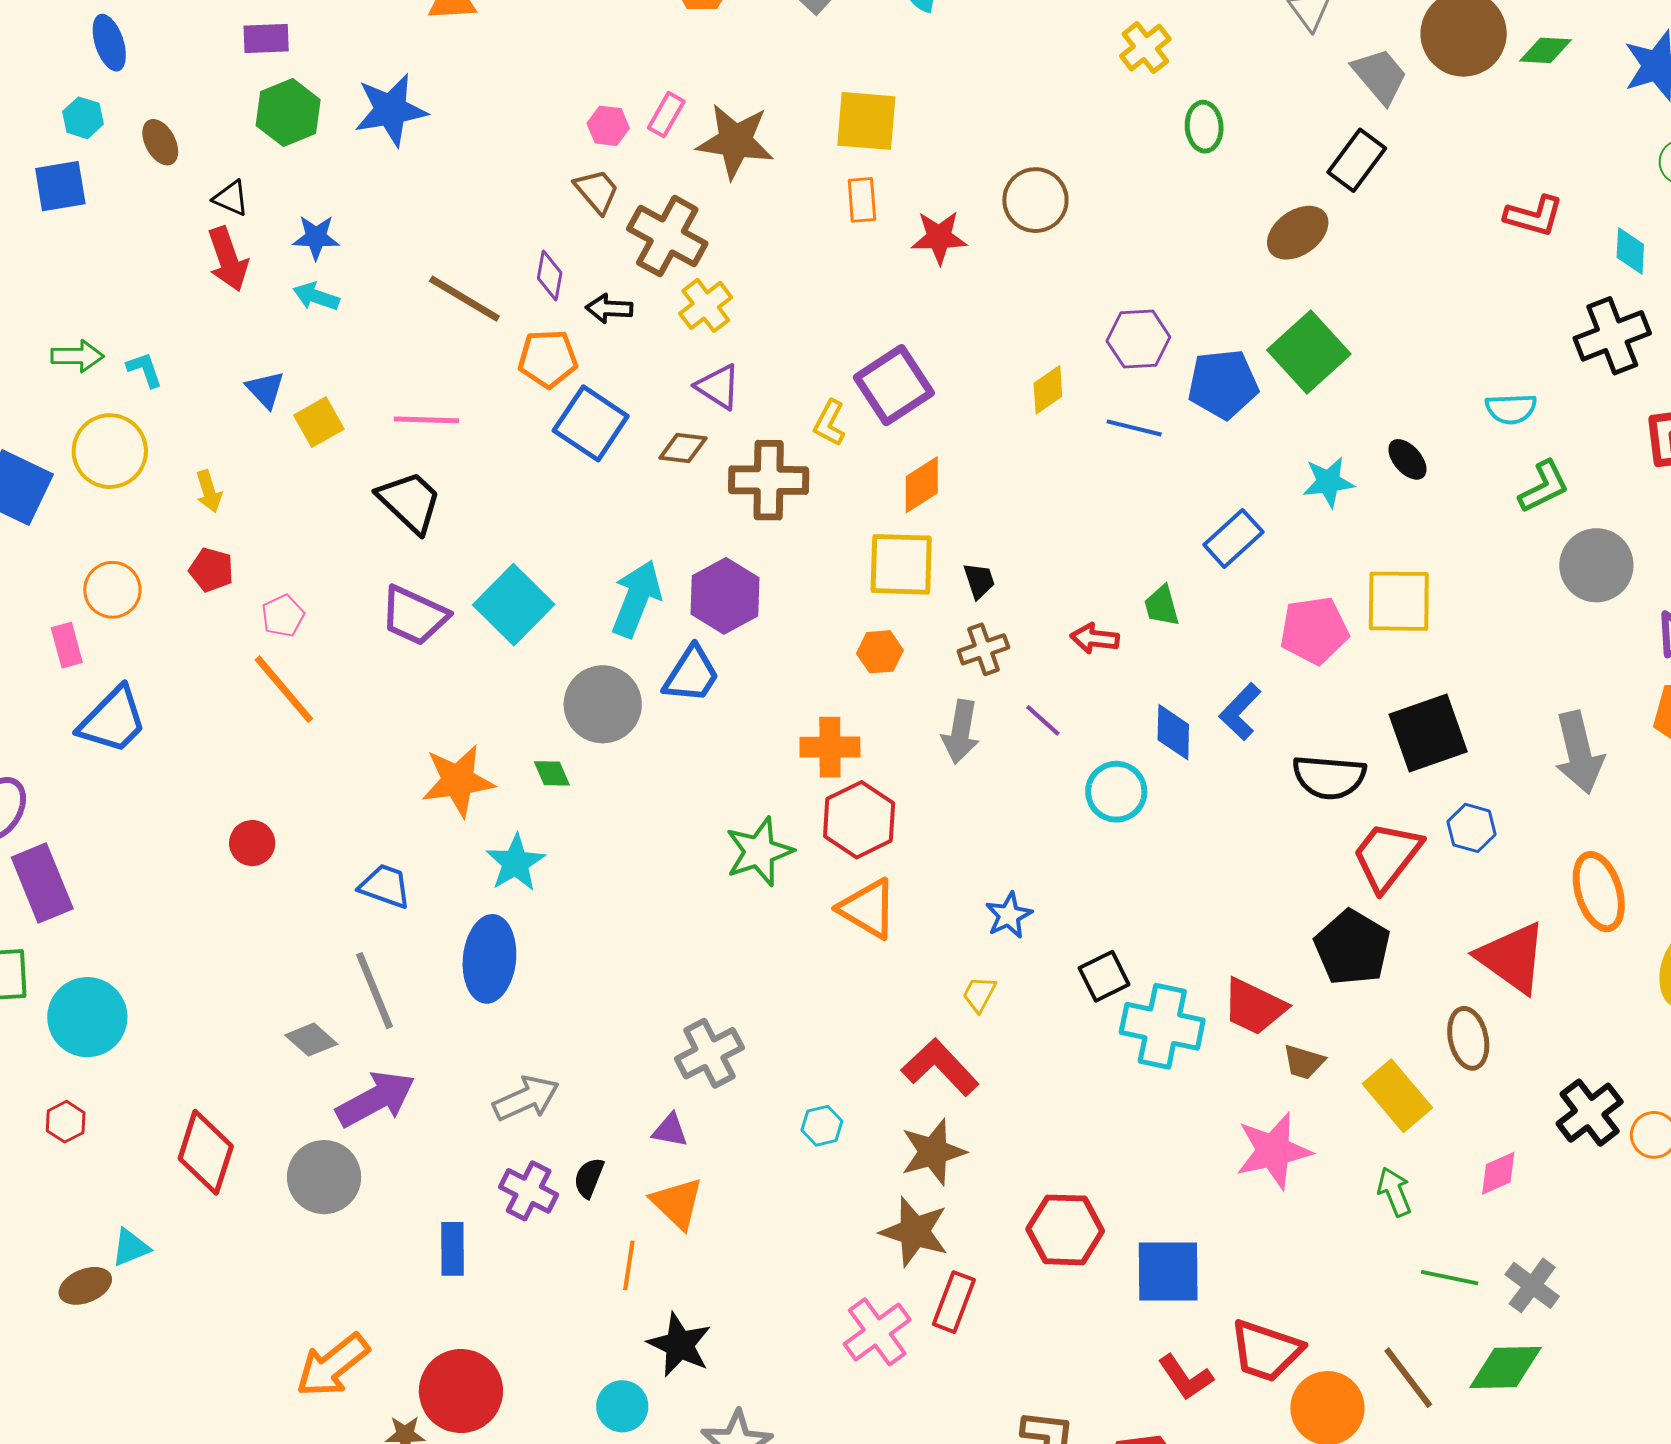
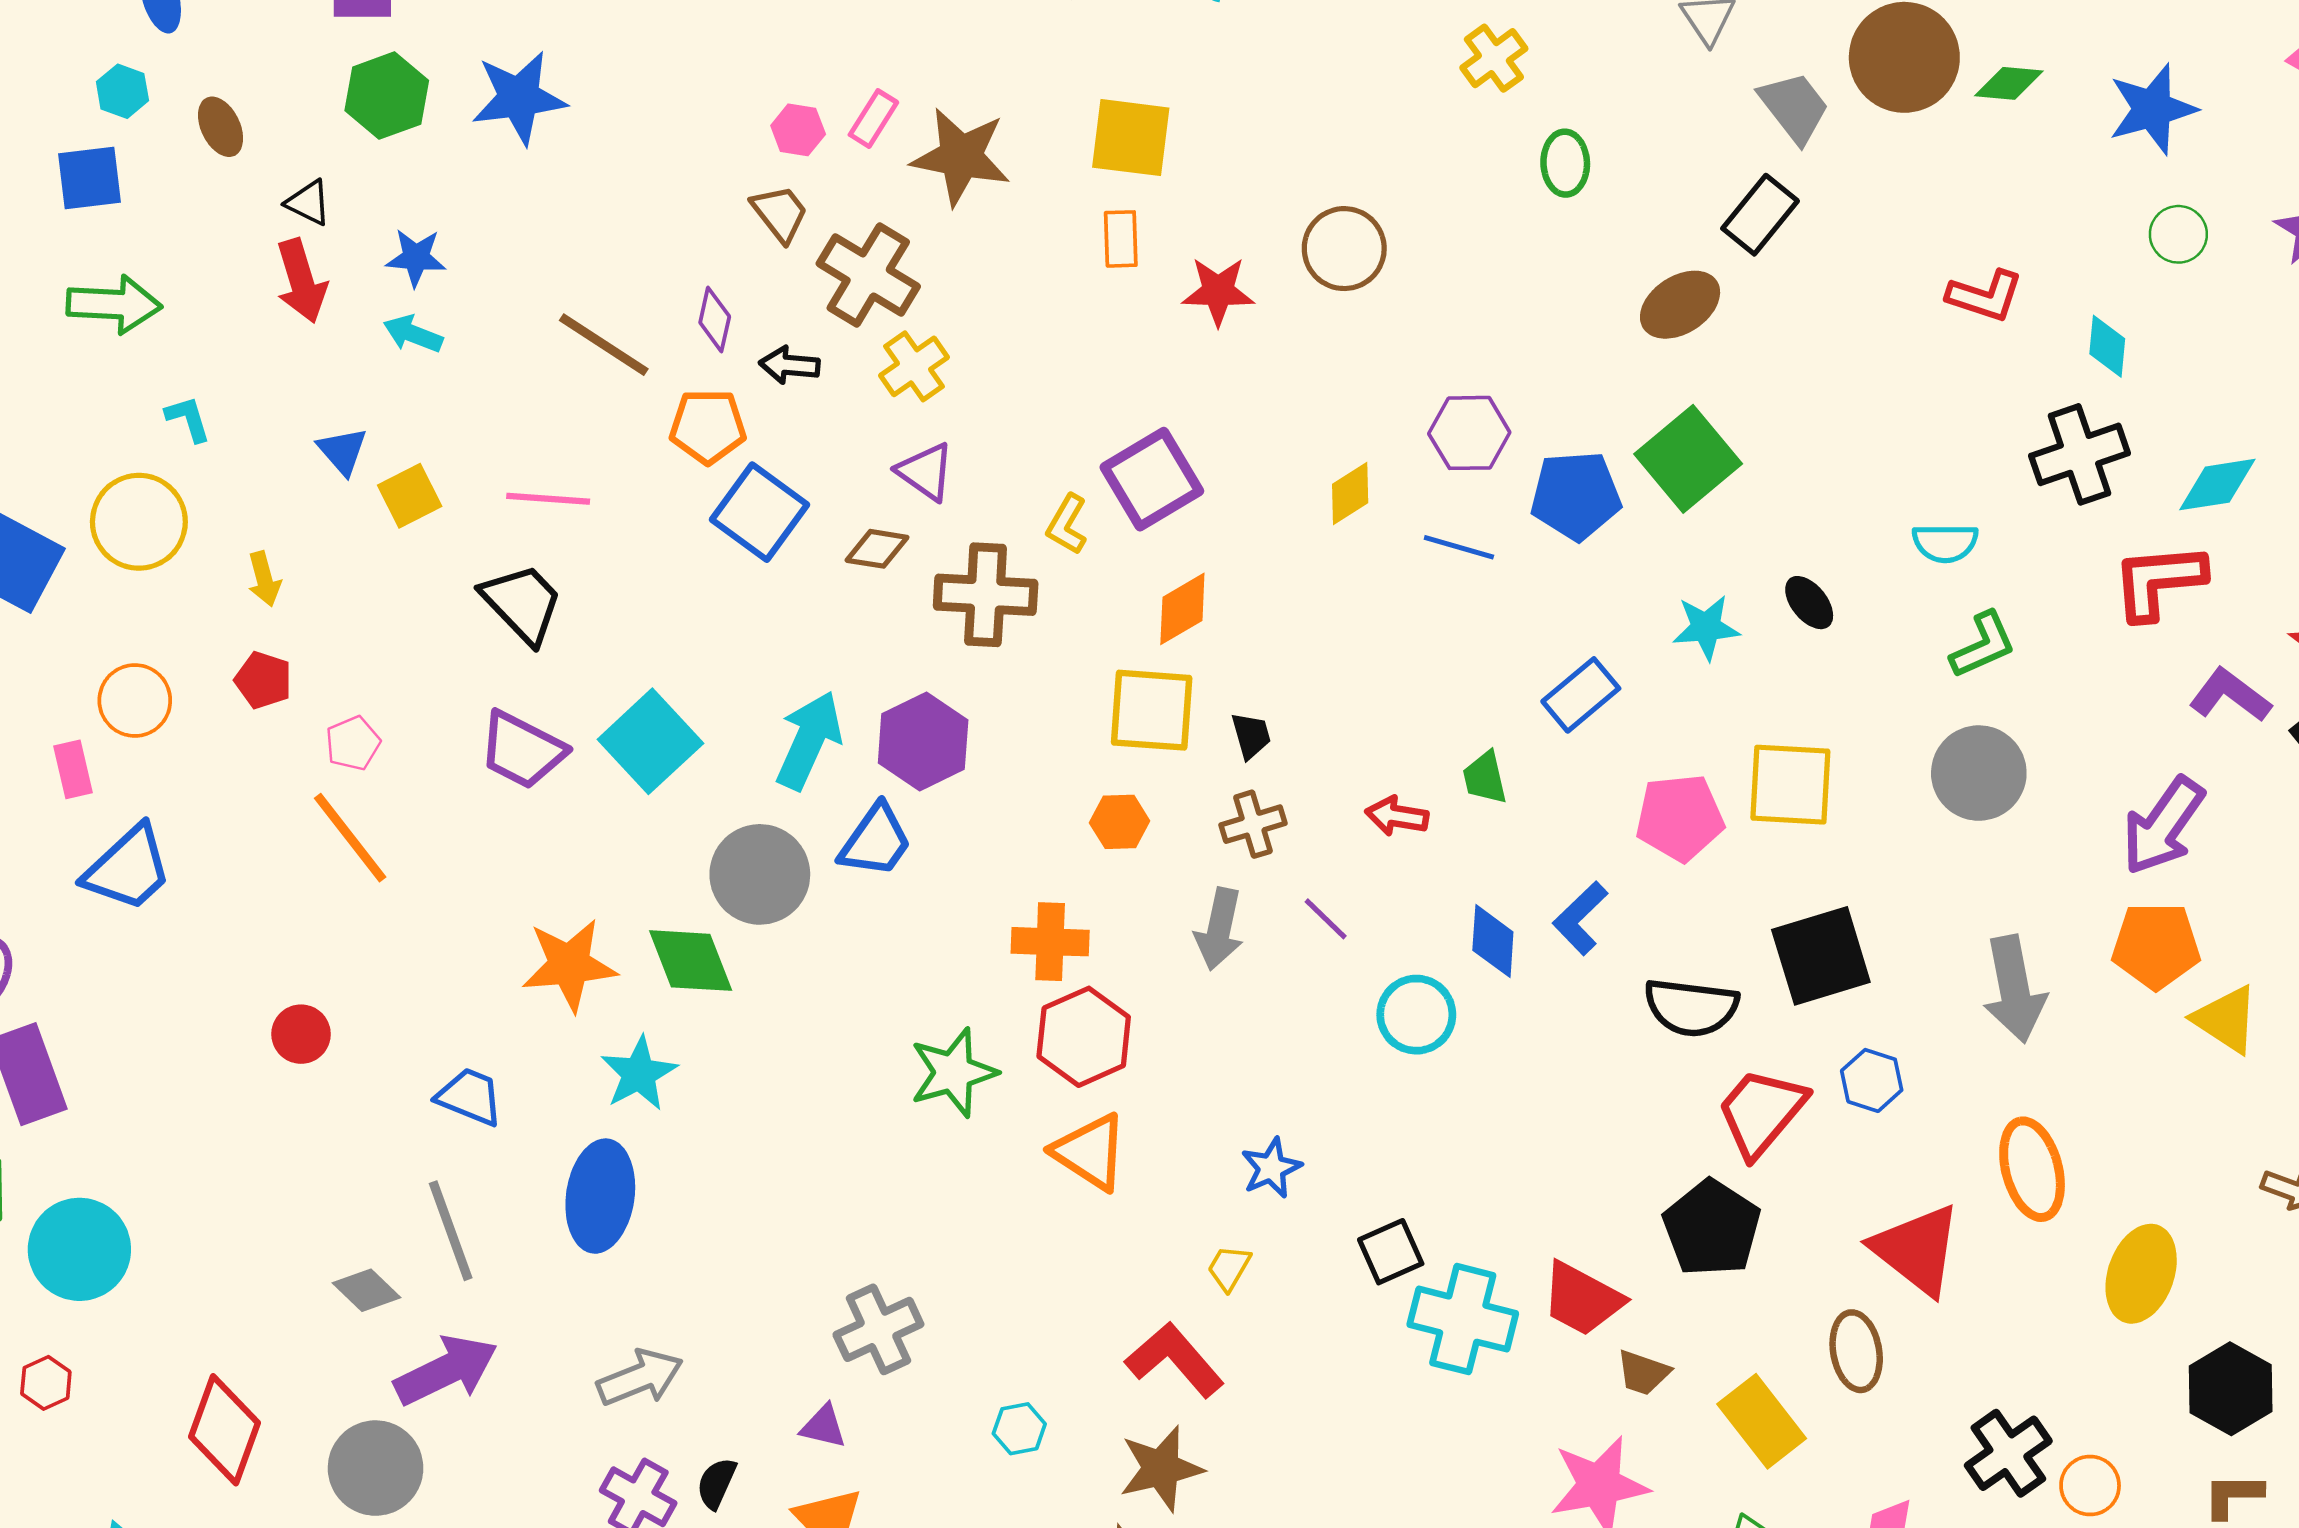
green arrow: (77, 356) -> (114, 304), moved, size x1.4
gray circle: (1596, 565) -> (1979, 773), moved
green diamond: (552, 773) -> (691, 961), size x1.8

